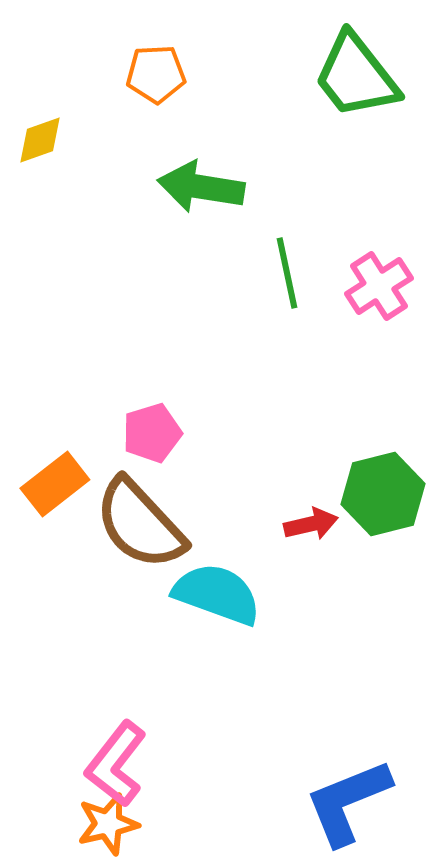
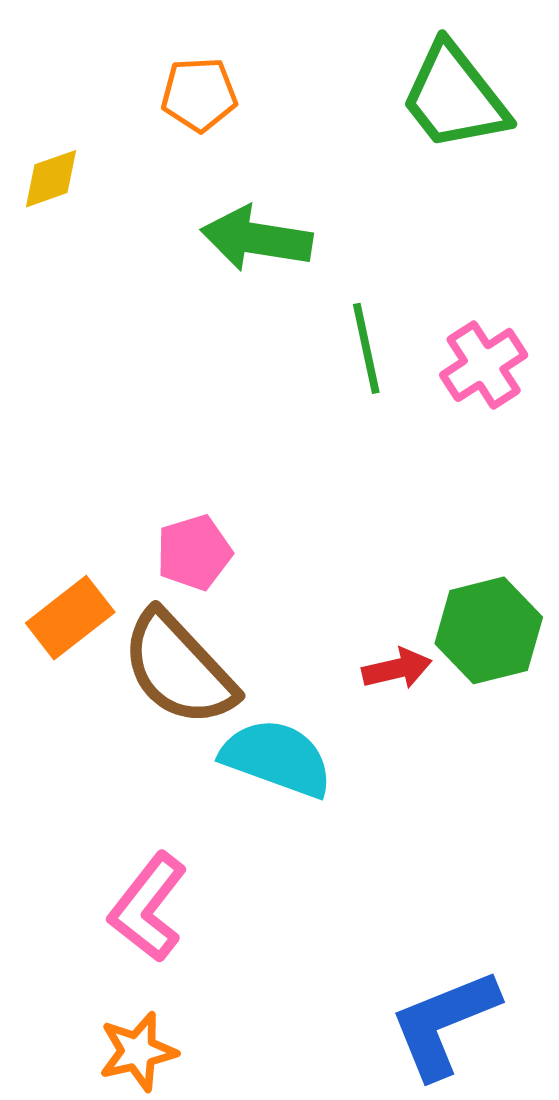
pink L-shape: (116, 764) -> (148, 907), moved

